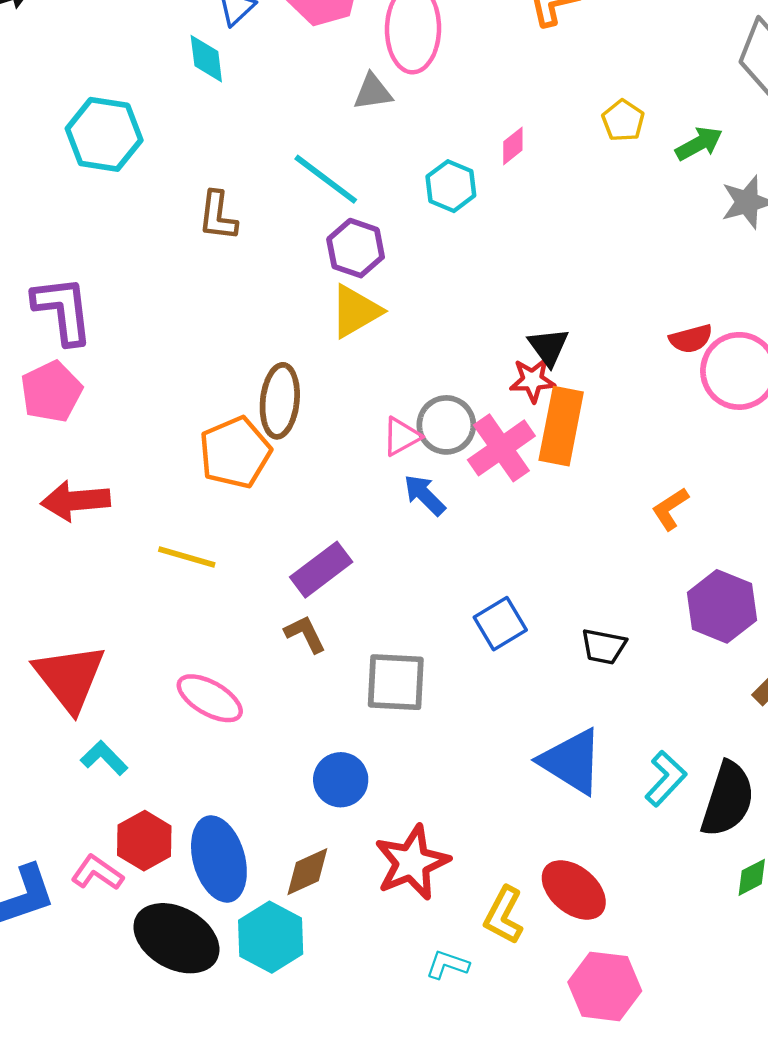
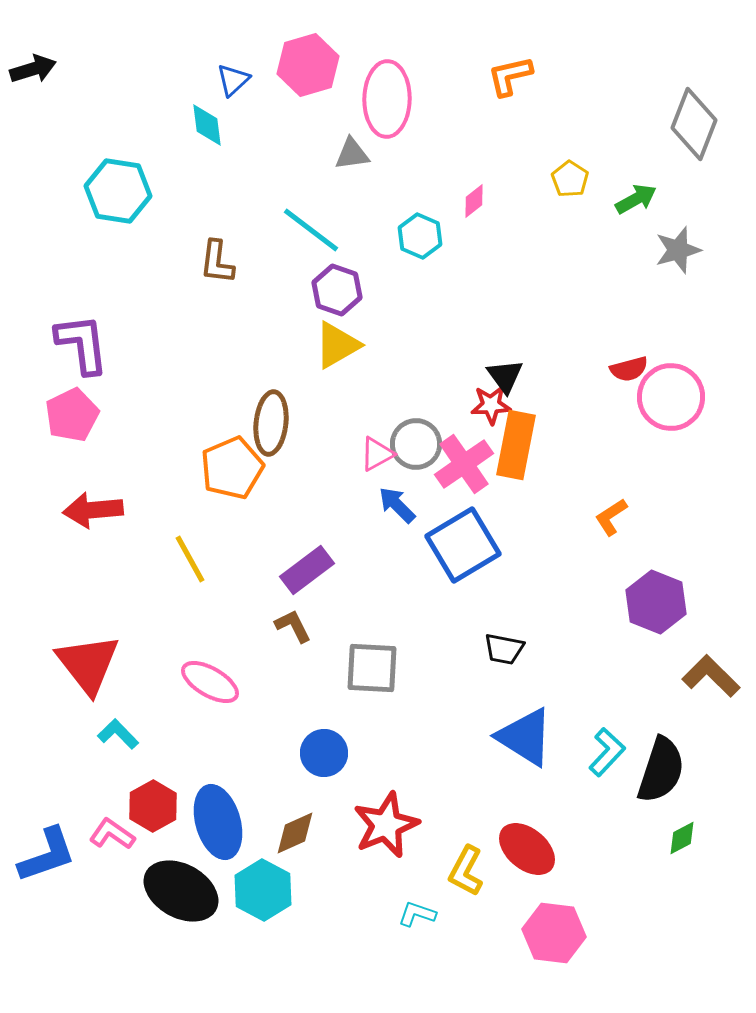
yellow line: (187, 557) -> (190, 559), turned 45
blue square: (500, 624) -> (463, 545), moved, size x1.6
black trapezoid: (604, 647) -> (504, 649), moved

